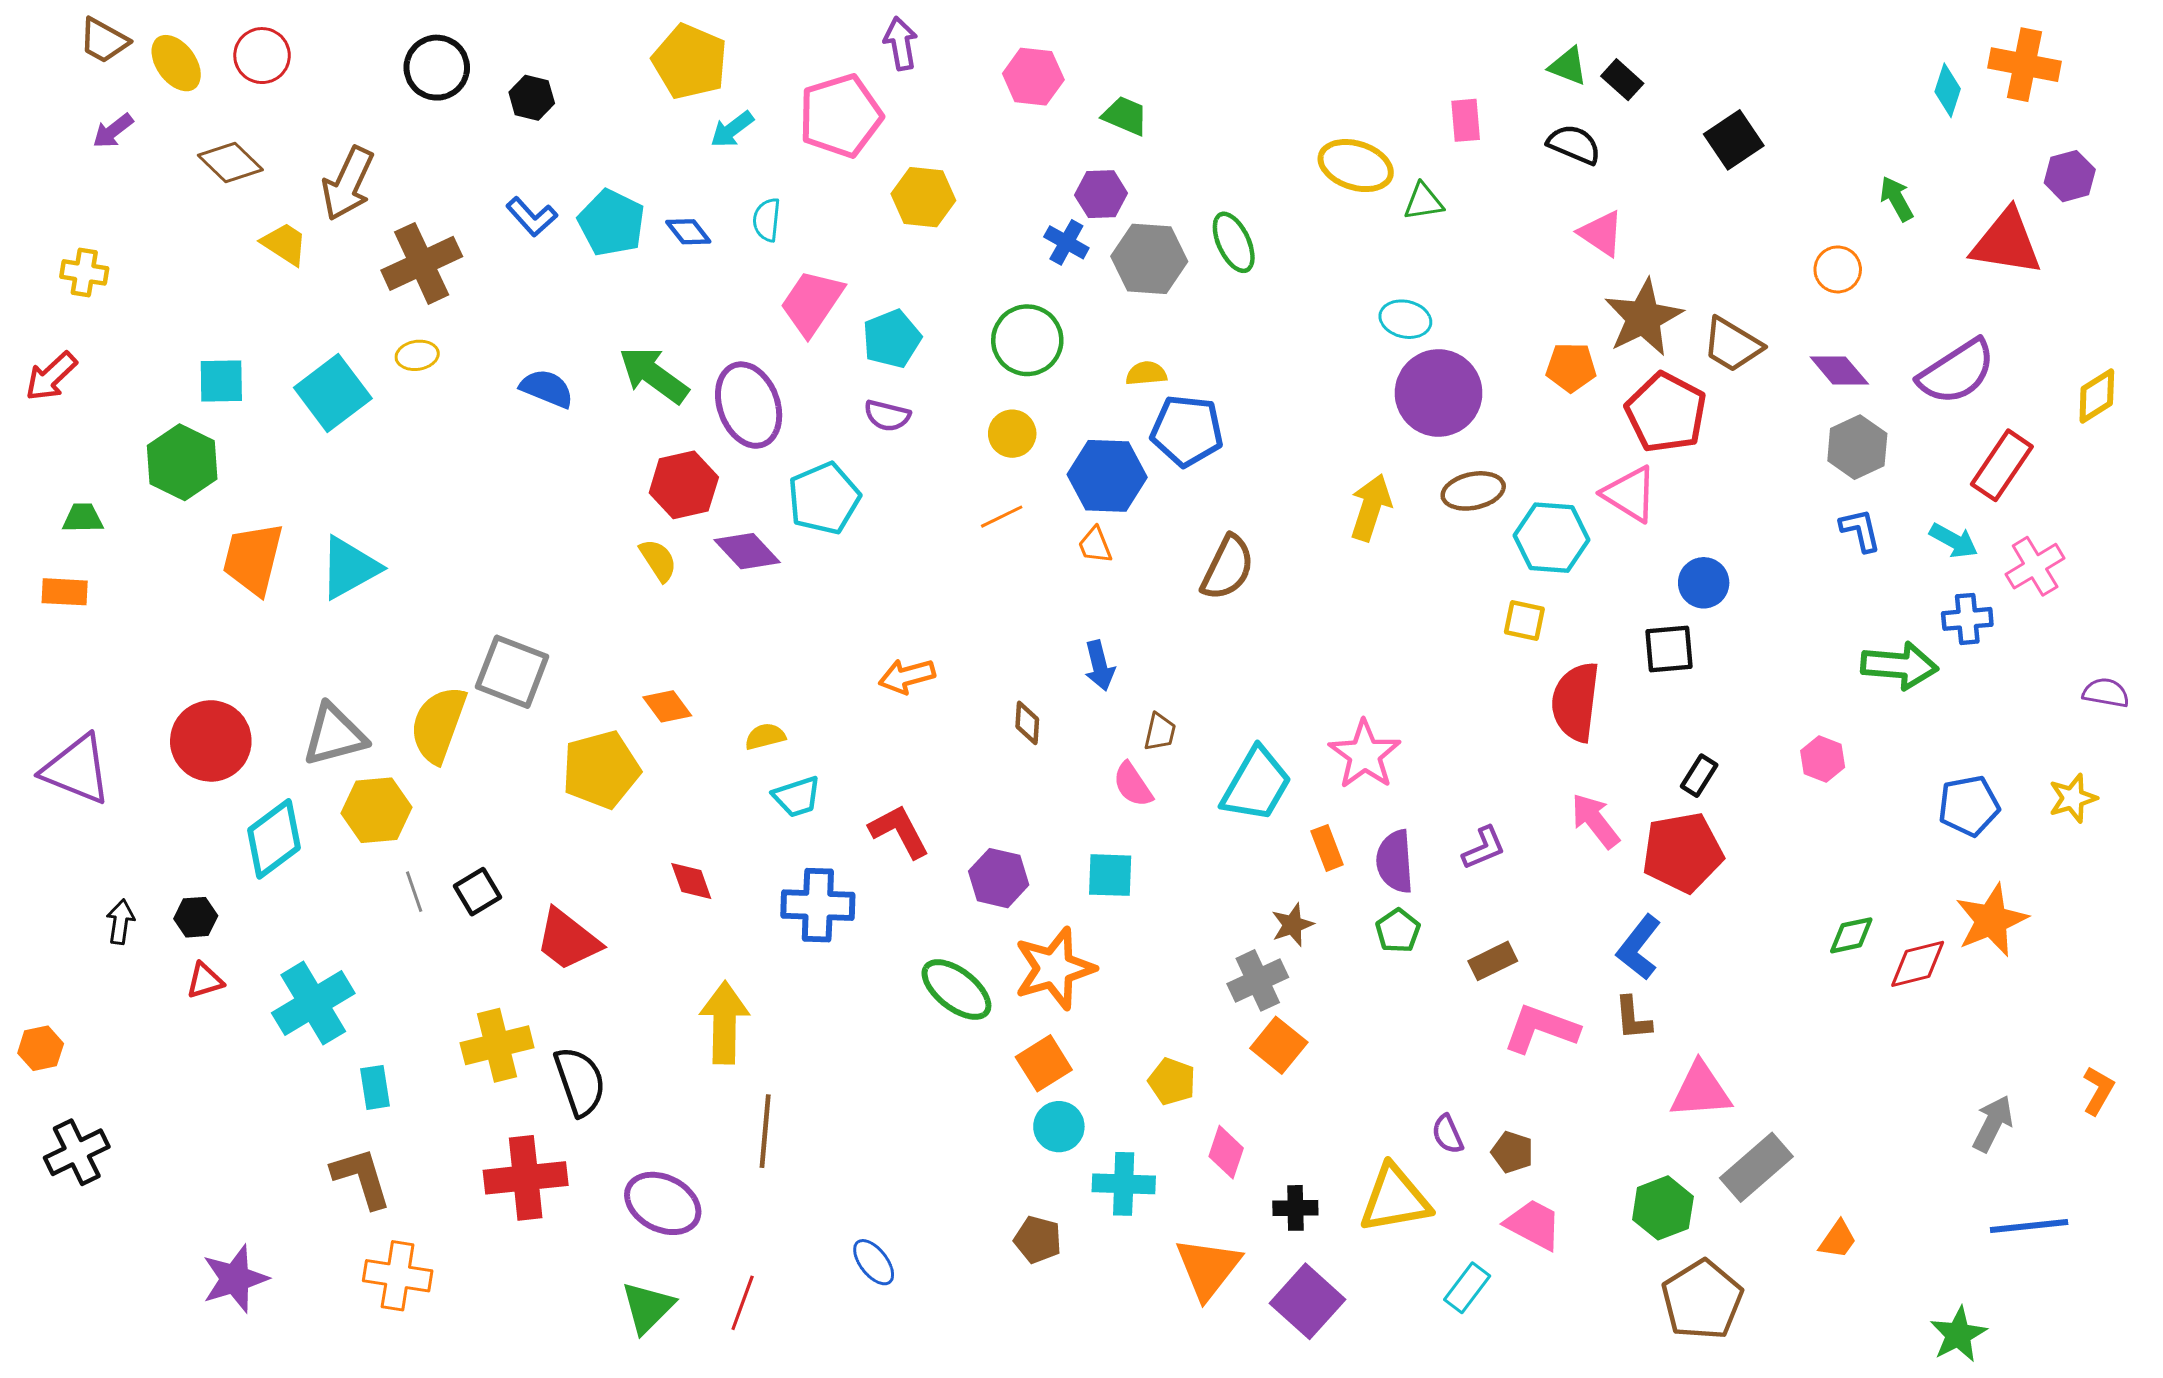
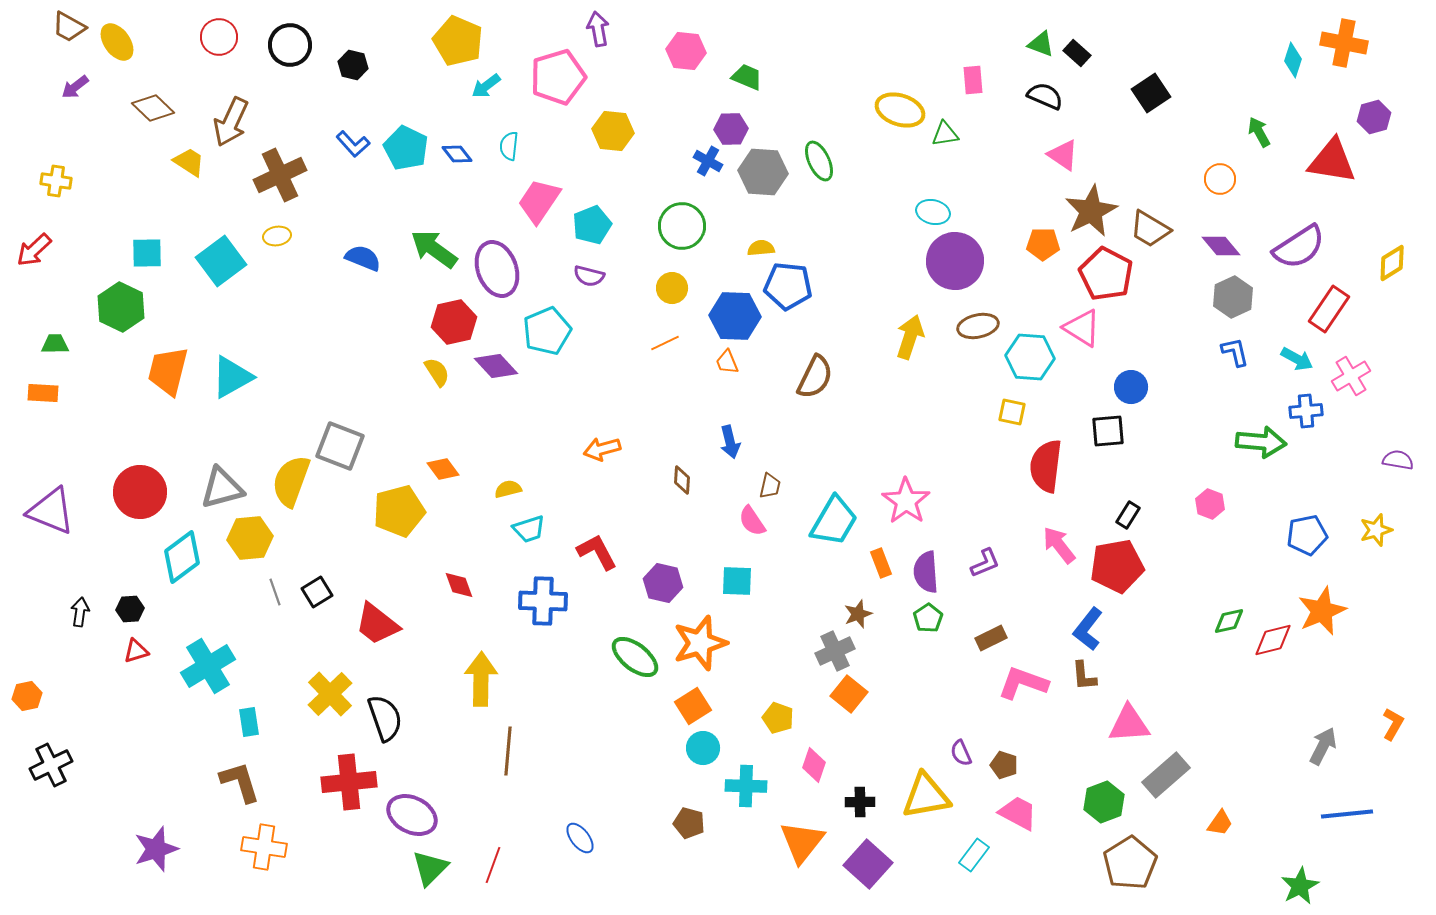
red circle: (262, 56) -> (219, 37), moved
yellow cross: (497, 1045) -> (330, 694), turned -30
purple ellipse: (663, 1203) -> (412, 815), moved

